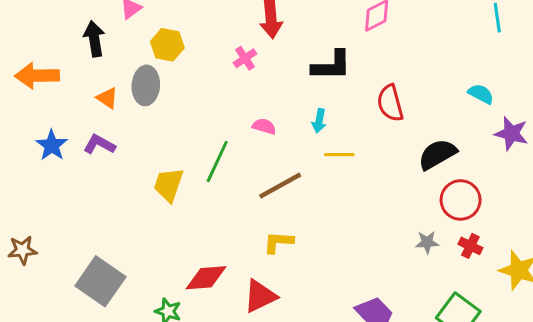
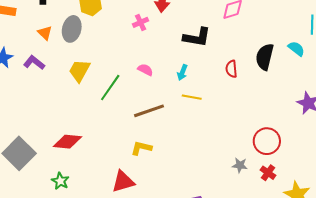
cyan semicircle: (481, 94) -> (296, 49), moved
red semicircle: (390, 103) -> (231, 69), size x0.7
black semicircle: (437, 154) -> (265, 57), moved, turned -56
yellow trapezoid: (169, 185) -> (79, 71), moved
red diamond: (206, 278) -> (67, 142), moved

